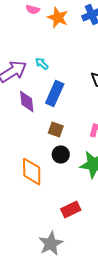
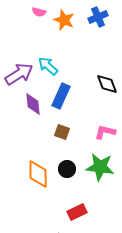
cyan arrow: (42, 64) -> (48, 66), size x1.5
black circle: (61, 155) -> (67, 169), moved

